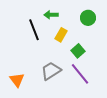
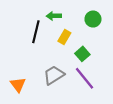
black line: (34, 30) -> (36, 32), turned 35

